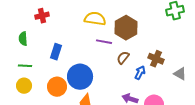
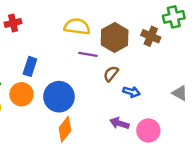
brown cross: (156, 59) -> (151, 36), moved
blue arrow: (140, 73) -> (131, 92), turned 80
orange circle: (57, 87) -> (21, 94), moved

